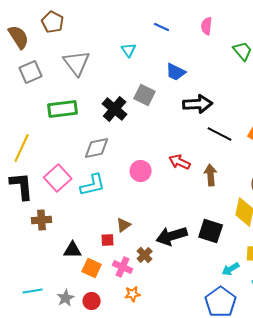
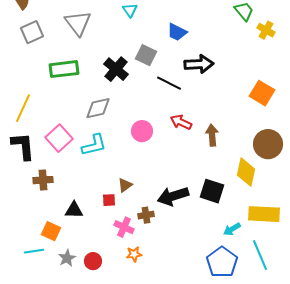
black line: (220, 134) -> (169, 83), moved
brown cross: (145, 255) -> (146, 215), turned 35
orange square: (92, 268) -> (51, 231), moved

